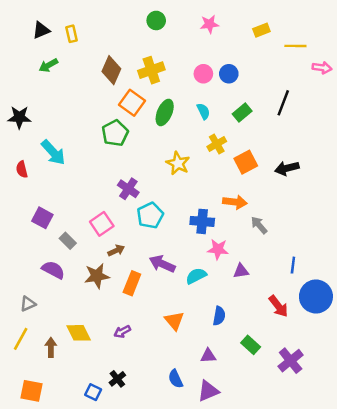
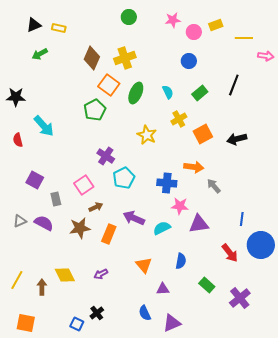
yellow rectangle: (71, 34) -> (59, 28), turned -64
pink circle: (203, 74) -> (194, 32), moved
gray rectangle: (68, 241) -> (56, 199), turned 32
purple triangle: (241, 271) -> (199, 224), size x1.5
gray triangle: (28, 304) -> (20, 221), moved
purple triangle: (208, 356) -> (163, 289), moved

